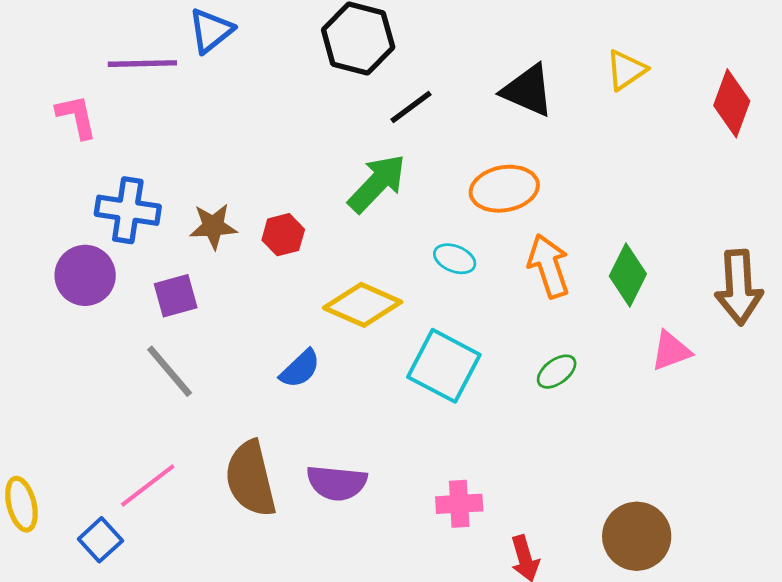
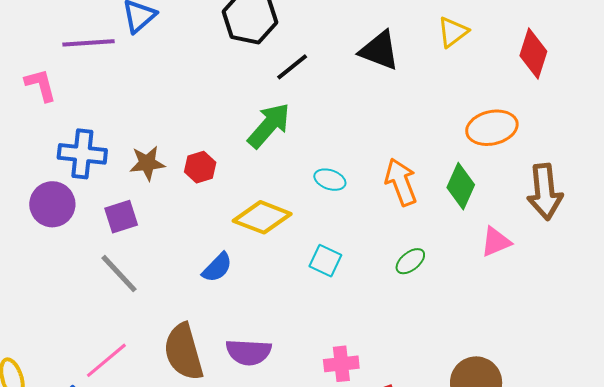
orange ellipse: (504, 189) -> (492, 128), moved
cyan square: (444, 366) -> (325, 261), size x0.6

